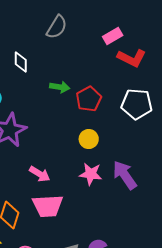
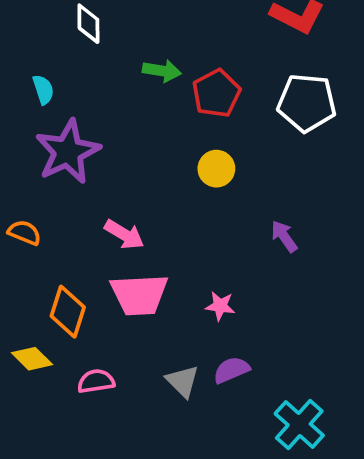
pink star: (91, 174) -> (220, 306), moved, size x0.7
purple arrow: (125, 175) -> (284, 236), size x0.6

